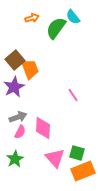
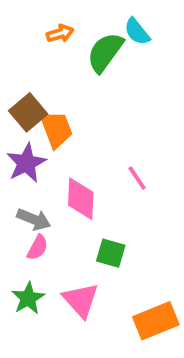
gray arrow: (18, 117) -> (34, 219), turned 42
pink diamond: (43, 128) -> (81, 199), moved
green square: (77, 153) -> (111, 253), moved
pink triangle: (55, 158) -> (81, 300), moved

